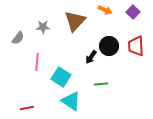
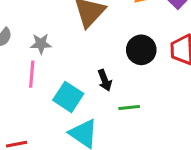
gray star: (43, 27) -> (41, 44), moved
black arrow: (91, 57) -> (105, 80), moved, turned -56

